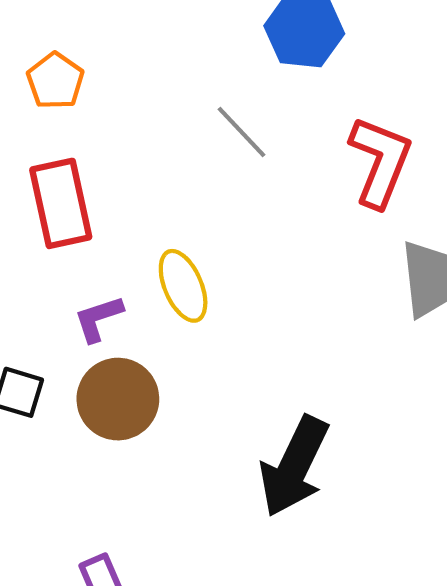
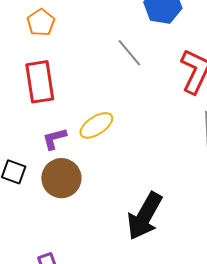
yellow ellipse: (183, 286) -> (96, 125), turned 76

